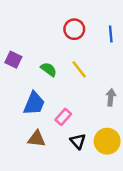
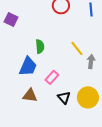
purple square: (13, 60) -> (11, 19), moved
green semicircle: (49, 69) -> (40, 46), moved, turned 48
yellow line: (79, 69) -> (77, 48), moved

